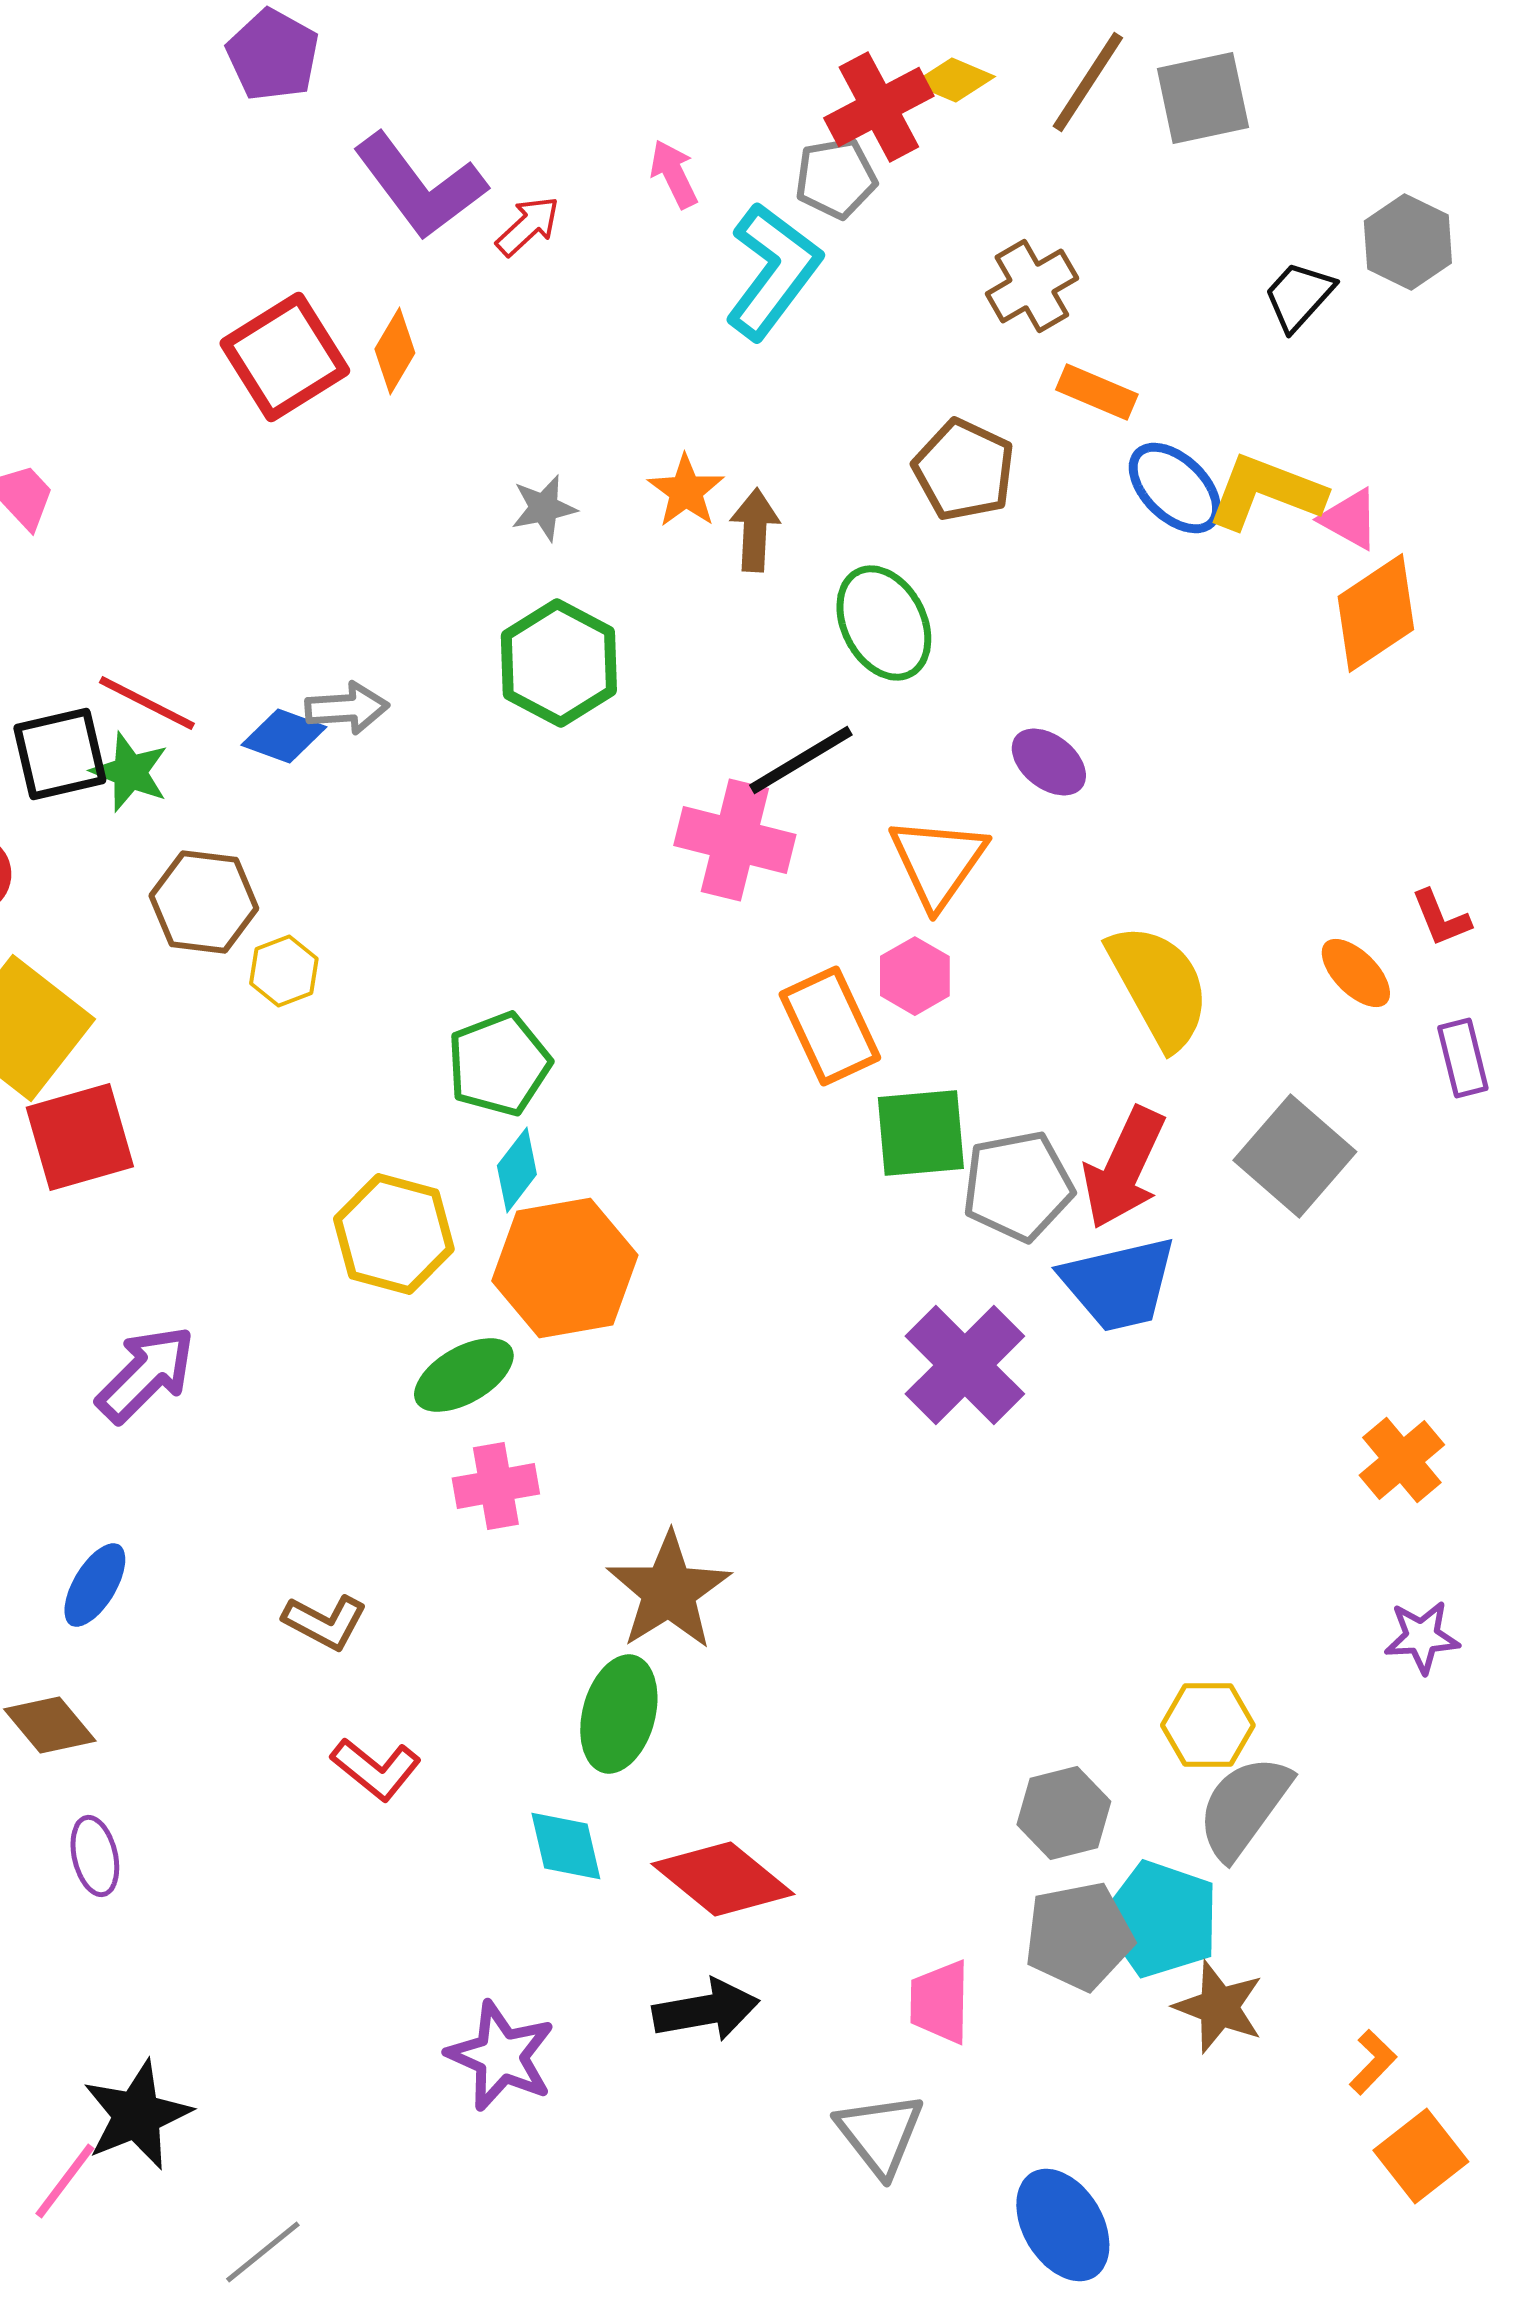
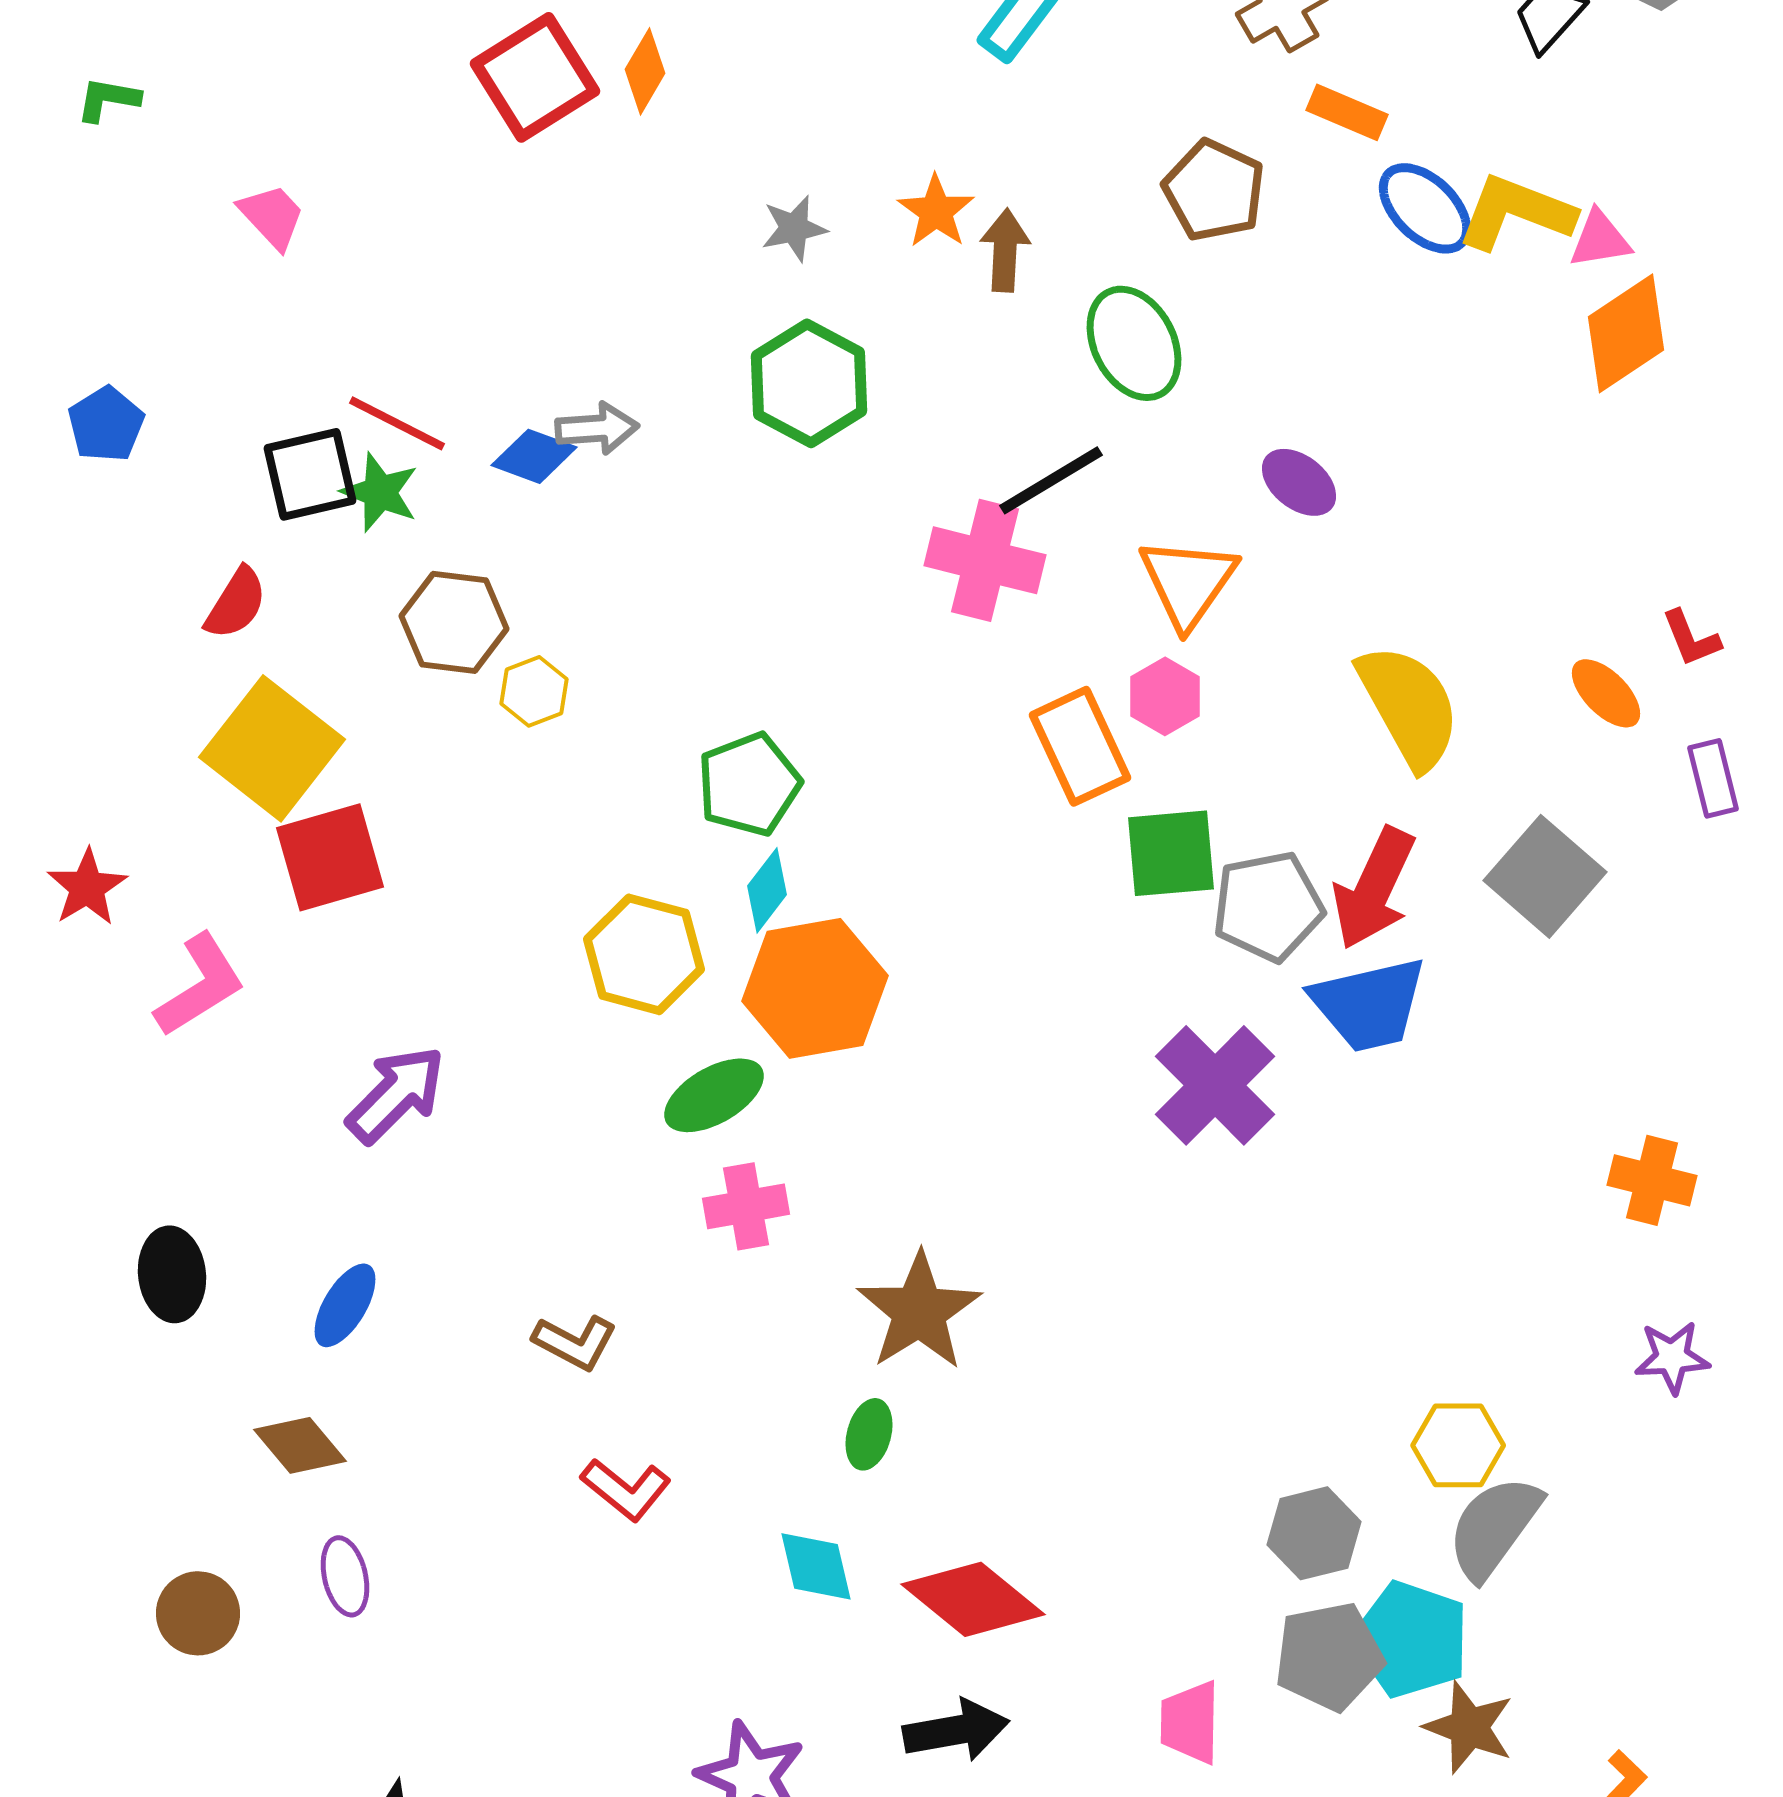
pink triangle: (1350, 519) -> (1600, 239), turned -38
orange cross: (1402, 1460) -> (1652, 1180), turned -36
green ellipse: (619, 1714) -> (869, 1434), size x0.6

